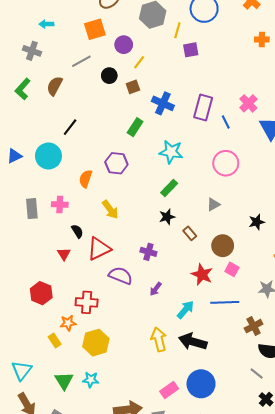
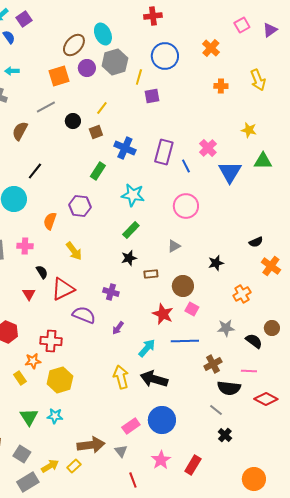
purple circle: (124, 45) -> (87, 68), moved
brown rectangle: (190, 233) -> (151, 274), turned -56

